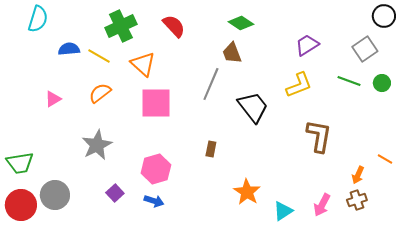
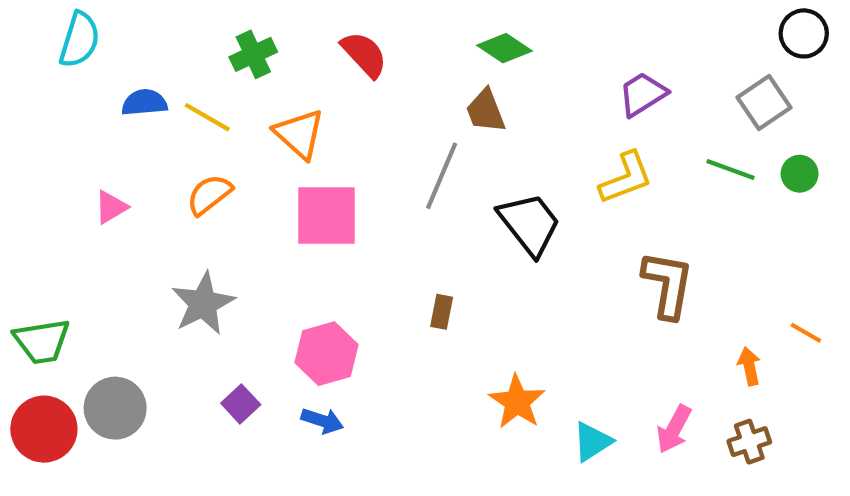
green cross: (121, 26) -> (253, 54), size x0.7
orange arrow: (358, 175) -> (749, 366), turned 144
brown cross: (357, 200) -> (749, 442), moved

